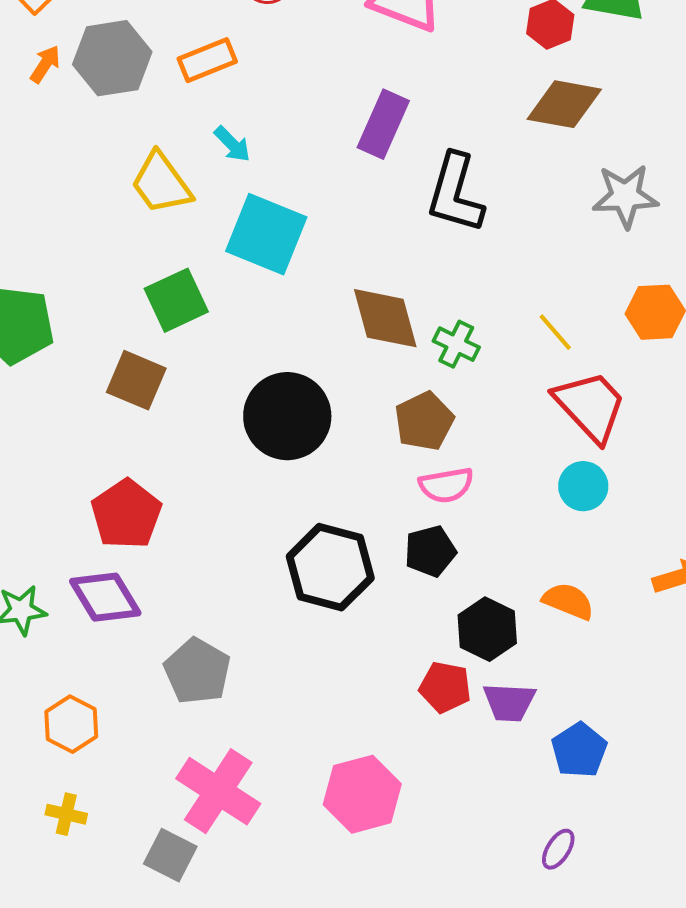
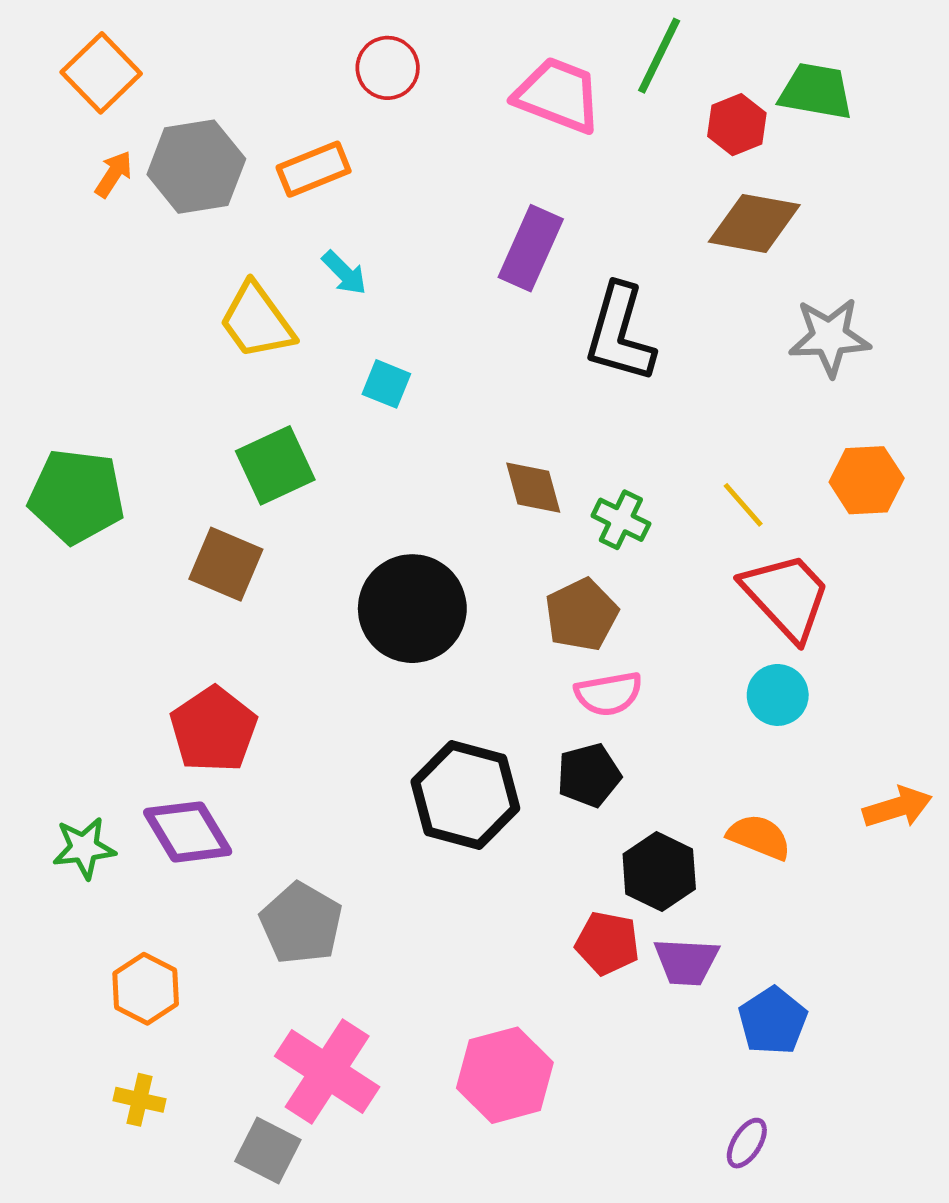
cyan square: (266, 234) -> (386, 384), size x0.5
brown diamond: (385, 318) -> (533, 488), size x0.7

